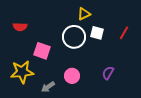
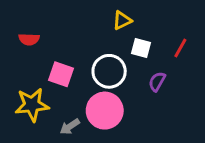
white circle: (74, 37) -> (109, 71), moved
purple semicircle: (108, 73) -> (157, 81), moved
pink circle: (72, 76) -> (105, 111), size x1.6

